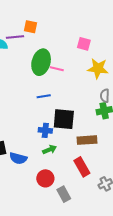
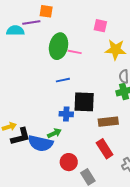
green arrow: (50, 150) -> (54, 133), moved
blue semicircle: (18, 158) -> (41, 143), size x1.4

